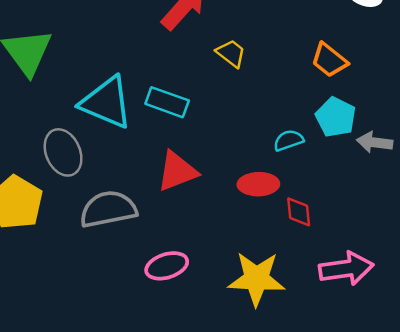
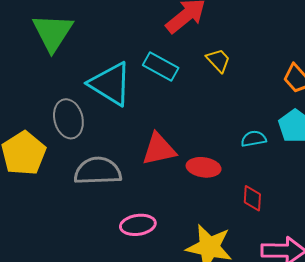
cyan rectangle: (167, 102) -> (161, 66), moved
red ellipse: (258, 184) -> (204, 167), moved

